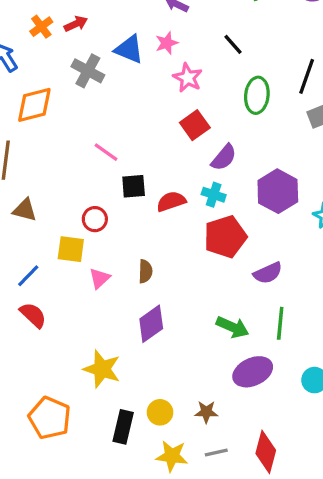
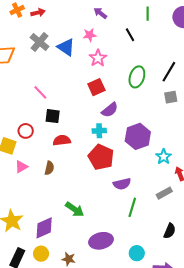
black line: (233, 44) -> (130, 35), moved
blue triangle: (129, 49) -> (66, 47), moved
cyan cross: (214, 195) -> (99, 131), turned -32
red semicircle: (171, 201) -> (62, 140), moved
red pentagon: (225, 237) -> (101, 157), turned 30
green line: (280, 323) -> (132, 207), moved
purple diamond: (151, 324) -> (44, 228), moved
green arrow: (233, 327) -> (75, 209), moved

